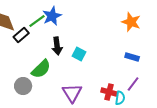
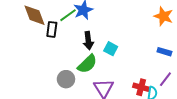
black rectangle: (21, 35) -> (52, 29), turned -42
green semicircle: (41, 69) -> (87, 64), moved
gray circle: (23, 86) -> (66, 79), moved

